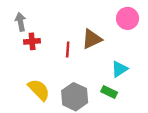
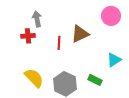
gray arrow: (20, 22) -> (37, 19), moved
cyan triangle: (119, 69) -> (114, 60), moved

